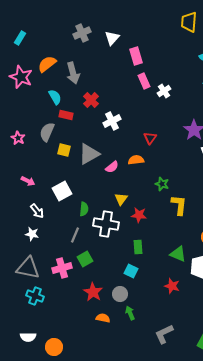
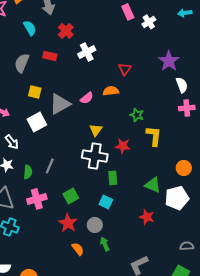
pink rectangle: (144, 81) -> (128, 12), moved
white cross: (164, 91) -> (149, 22), moved
red rectangle: (66, 115) -> (50, 56), moved
yellow square: (64, 150) -> (35, 92), moved
gray triangle: (89, 154) -> (60, 104), moved
green semicircle: (84, 209) -> (28, 172), moved
red star: (139, 215) -> (123, 146), moved
white cross: (106, 224) -> (95, 156), moved
green square: (85, 259) -> (71, 196), moved
orange semicircle: (103, 318) -> (78, 249), turned 40

